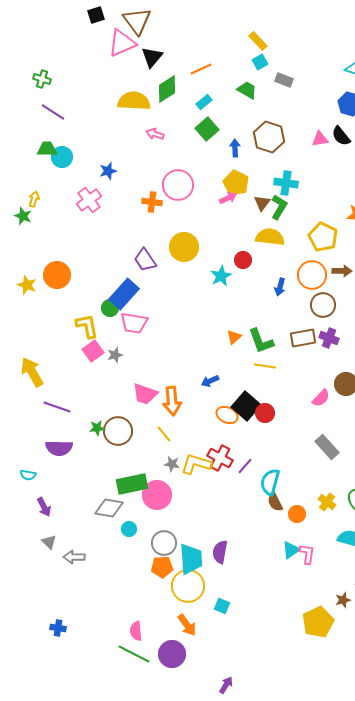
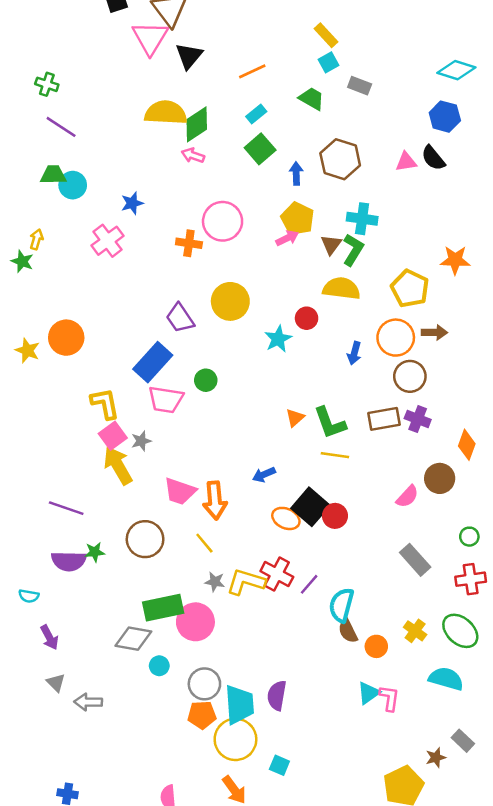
pink triangle: (122, 43) -> (150, 38), turned -36
green diamond: (167, 89) -> (197, 124), moved
green circle: (110, 308) -> (206, 380), moved
yellow arrow: (32, 372) -> (118, 465), moved
green star: (97, 428) -> (95, 552), moved

